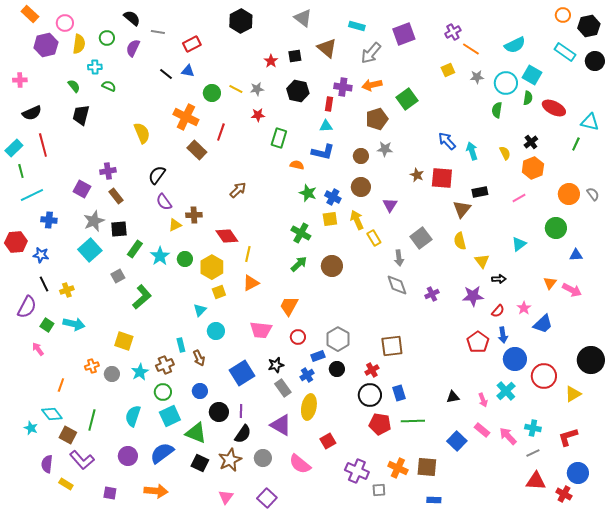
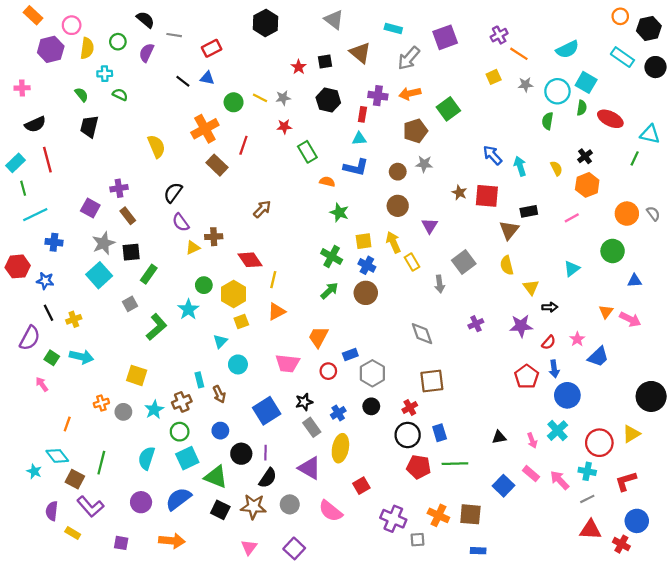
orange cross: (186, 117) -> (205, 129), turned 35
green rectangle: (279, 138) -> (307, 152), turned -48
blue cross: (333, 197) -> (367, 265), moved
cyan star: (160, 256) -> (188, 309), moved
gray diamond: (397, 285) -> (422, 334), moved
blue rectangle: (318, 356) -> (350, 355), moved
red circle: (544, 376) -> (599, 443), moved
brown star: (230, 460) -> (253, 507), turned 30

